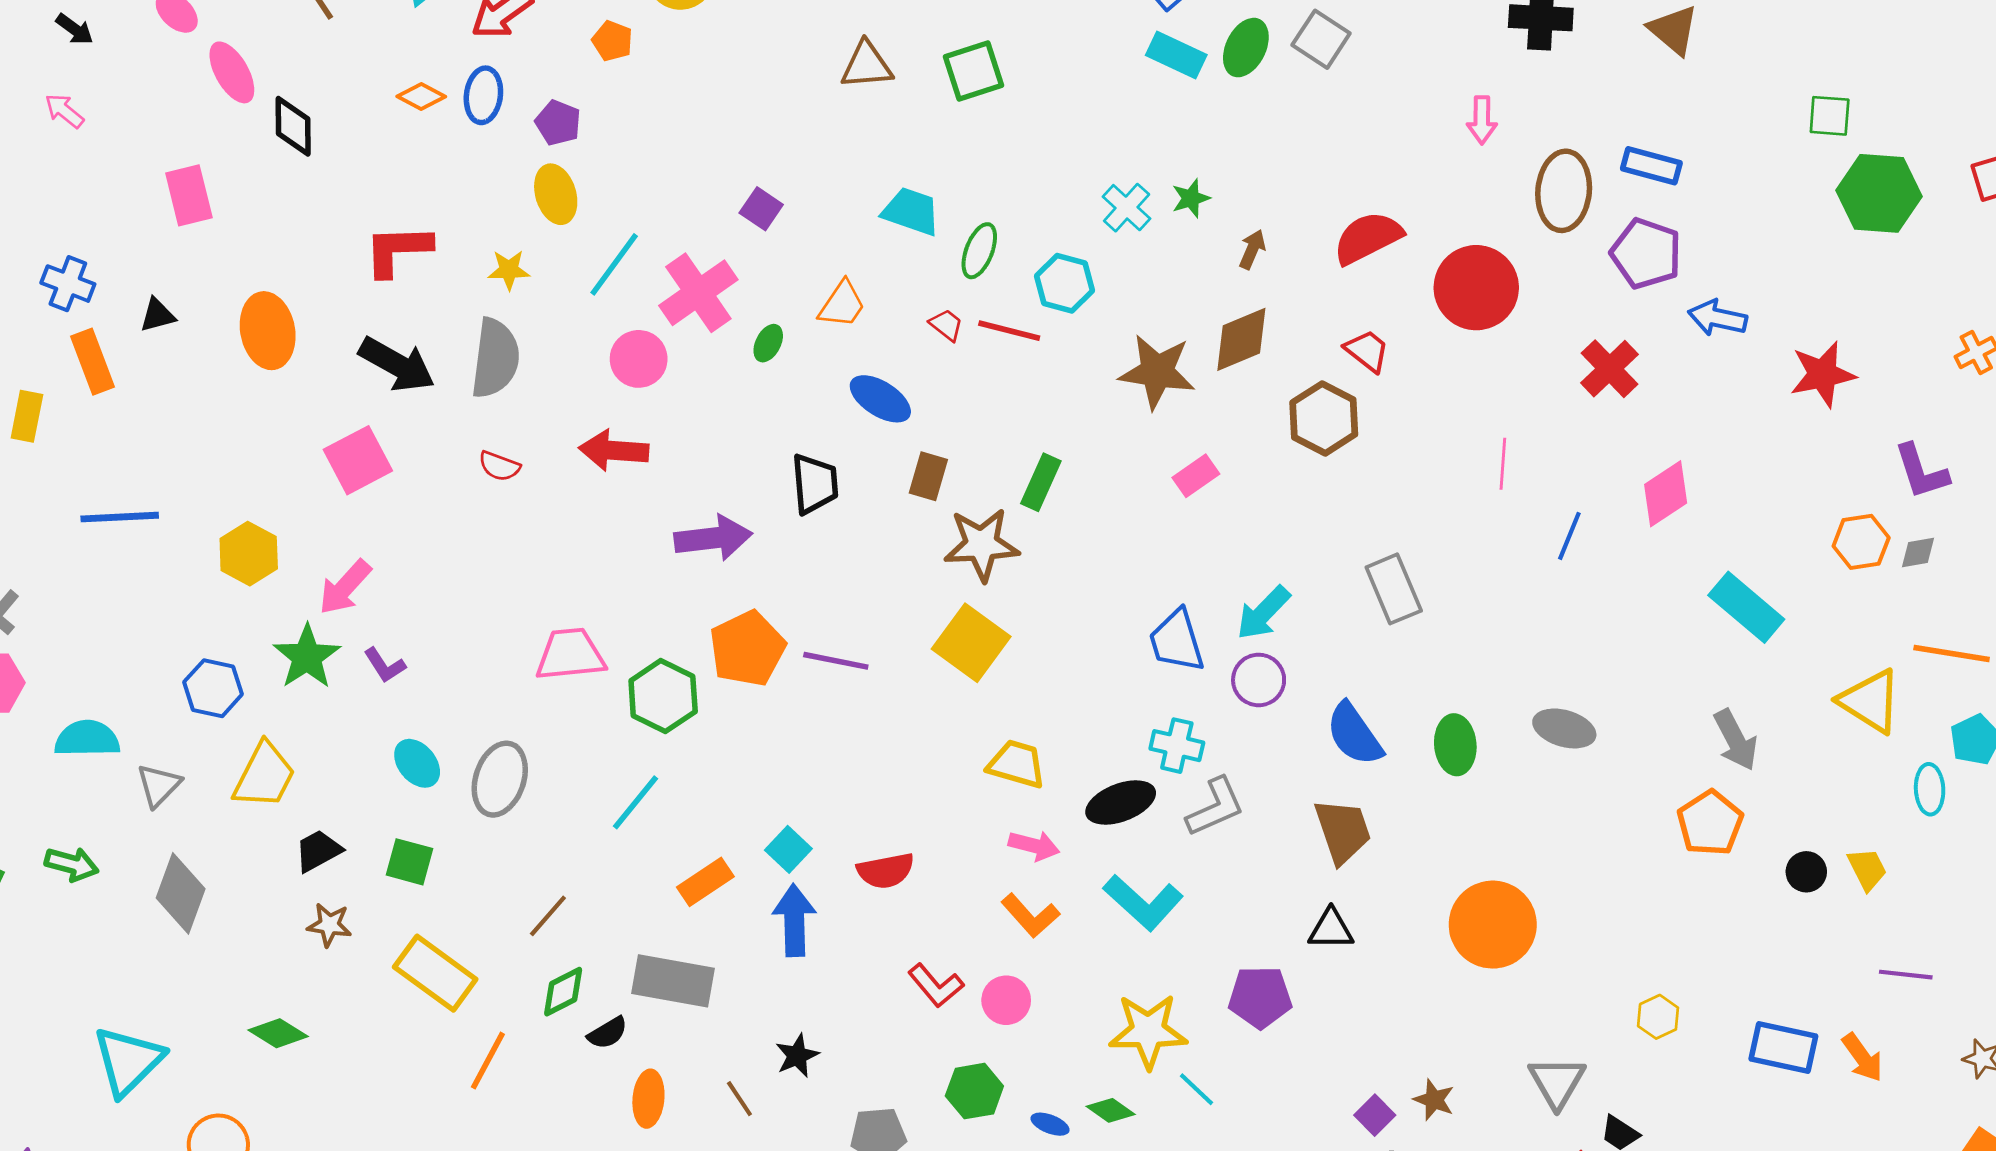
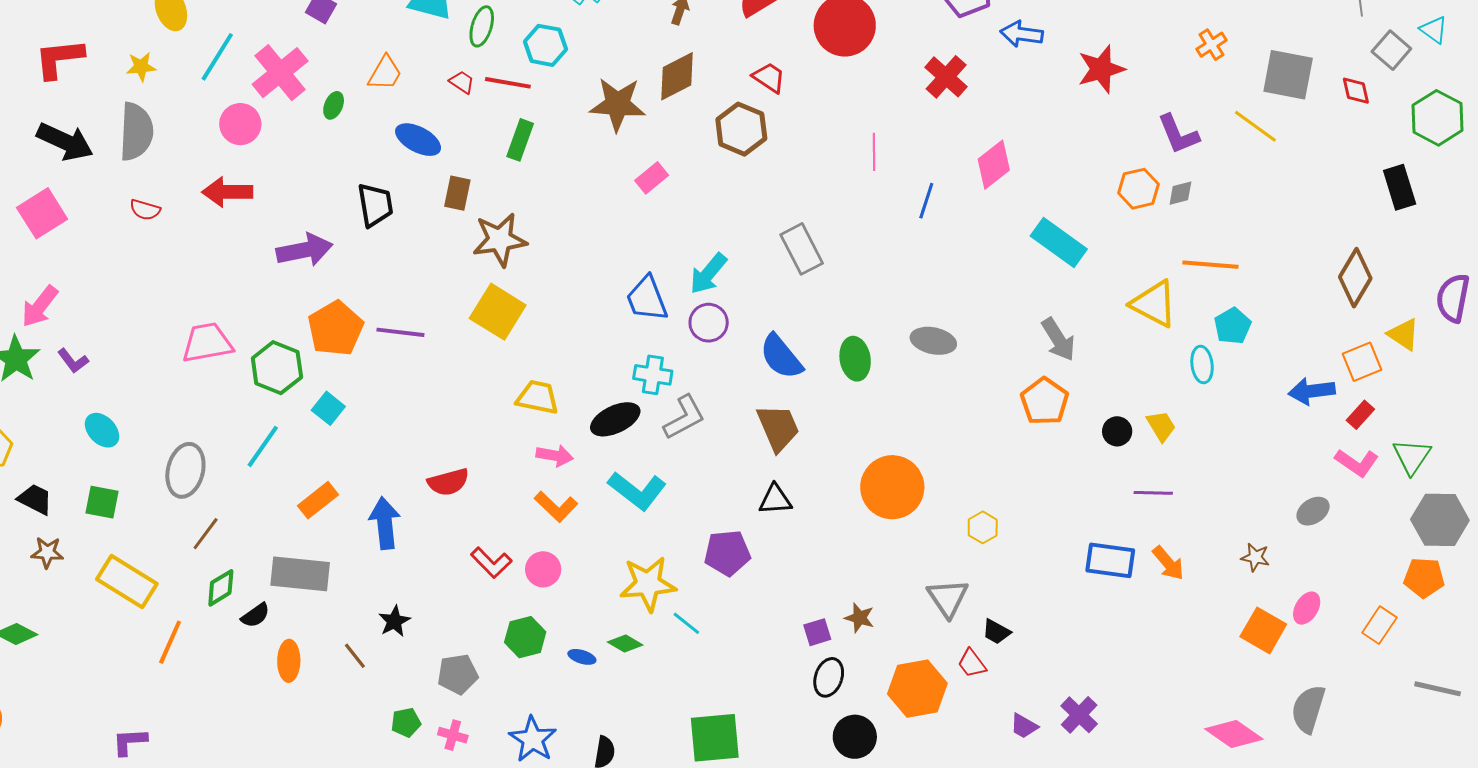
green rectangle: (1041, 482) -> (520, 140), moved
gray ellipse: (500, 779) -> (185, 470), moved
cyan square: (788, 849) -> (328, 408), moved
black trapezoid: (318, 851) -> (35, 499), turned 60
purple line: (1906, 975) -> (1153, 493), moved
yellow hexagon: (1658, 1017) -> (983, 527), moved
purple square: (1375, 1115) -> (817, 632), turned 32

